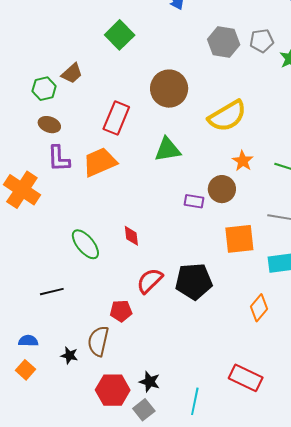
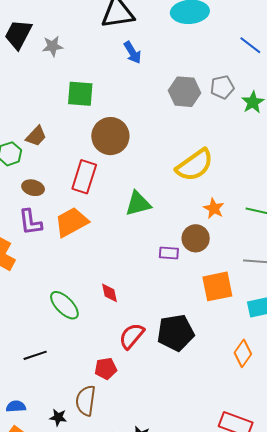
green square: (120, 35) -> (80, 94), turned -36
brown circle: (169, 89) -> (110, 136), moved
brown ellipse: (49, 125) -> (33, 188), moved

